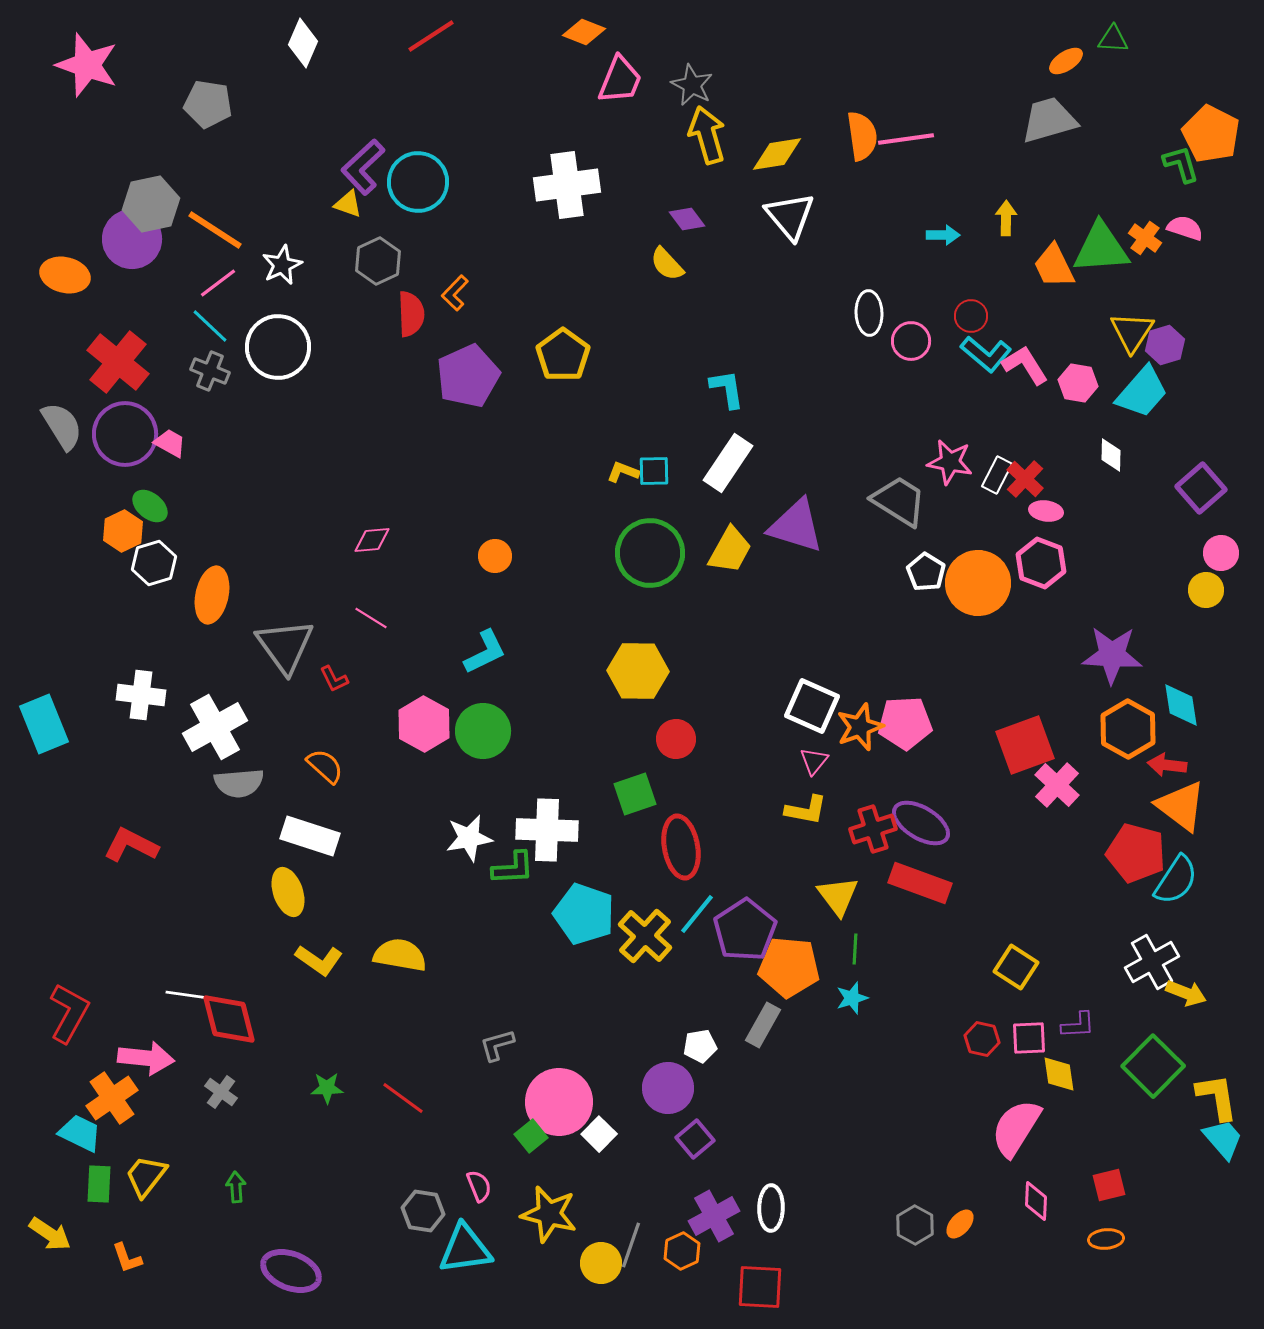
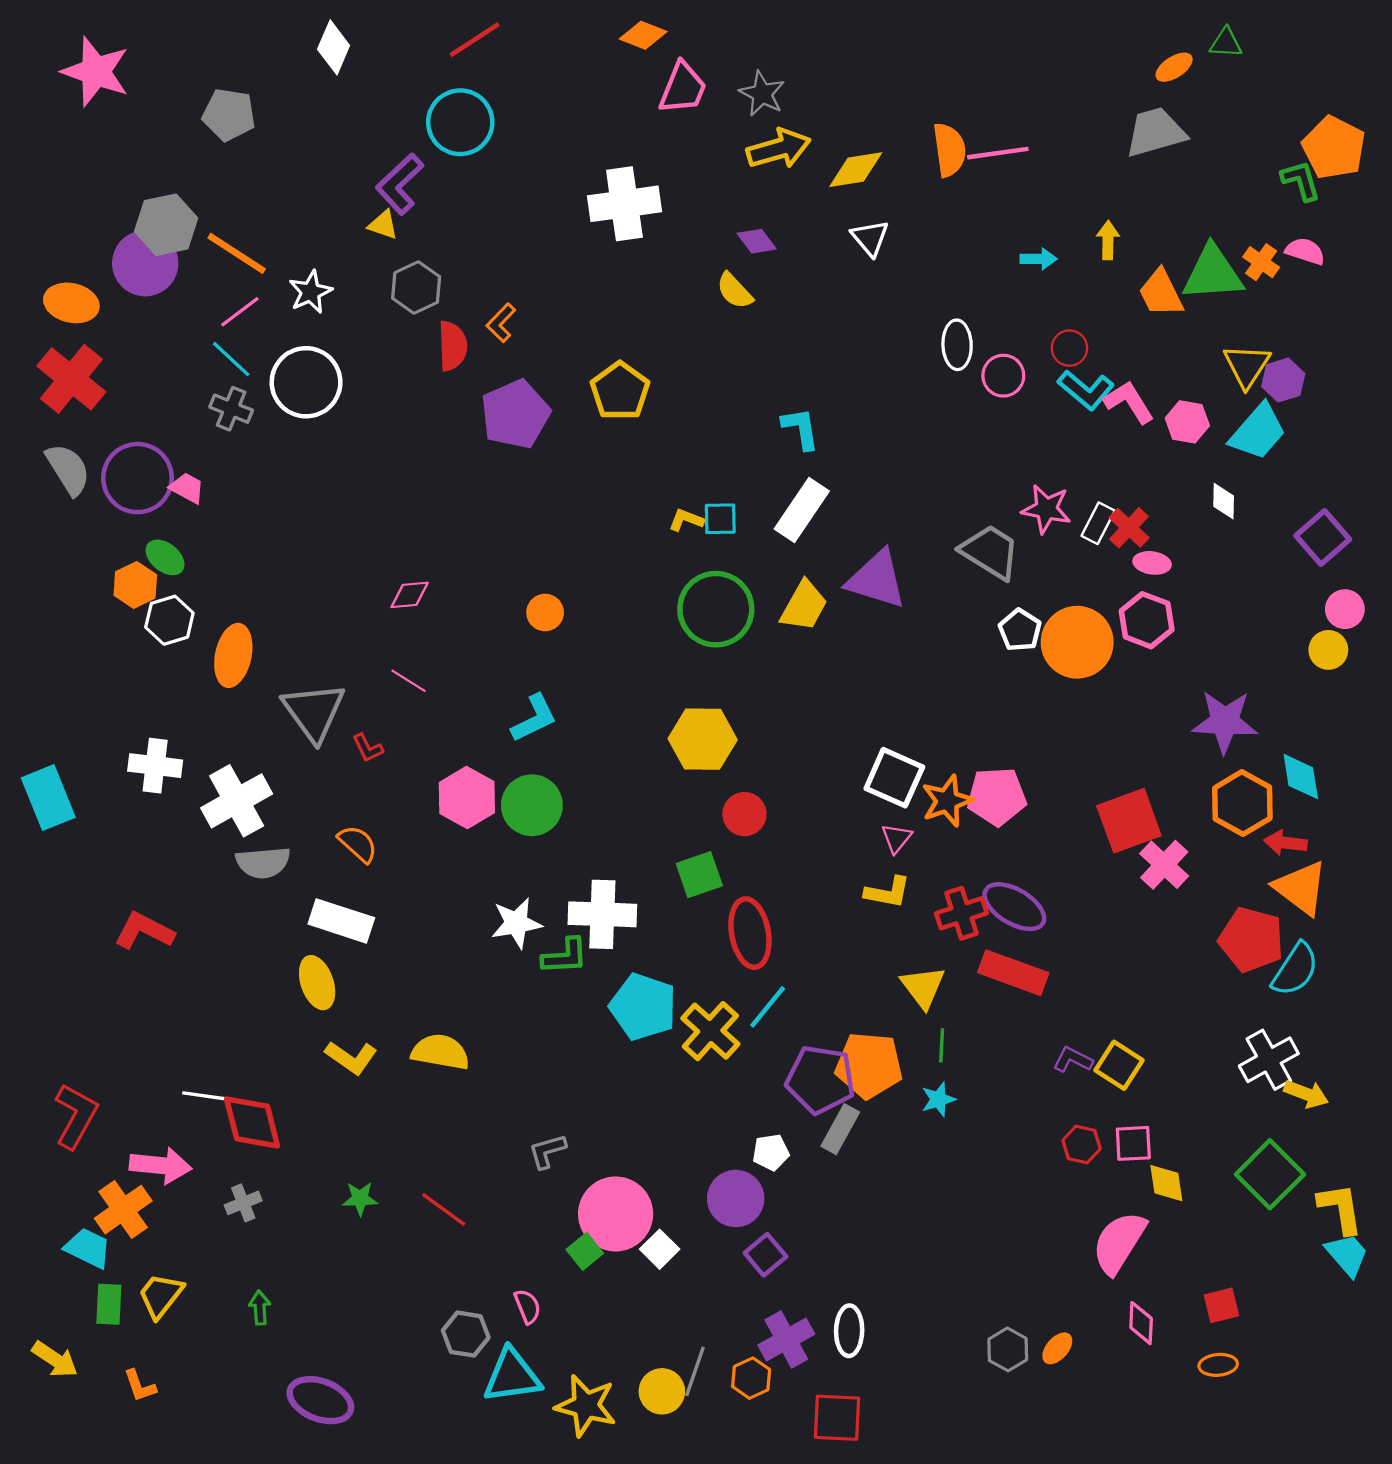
yellow arrow: (707, 135) -> (779, 149), turned 90
cyan circle: (418, 182) -> (460, 122), moved
white triangle: (790, 216) -> (870, 238), size x0.7
red cross: (118, 362) -> (71, 379), moved
purple pentagon: (745, 930) -> (820, 1080), moved, turned -30
purple L-shape: (1078, 1025) -> (1073, 1060), moved, turned -150
gray cross: (221, 1092) -> (243, 1203), turned 32
yellow star: (549, 1214) -> (586, 1406), moved

